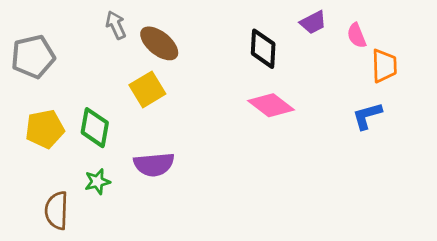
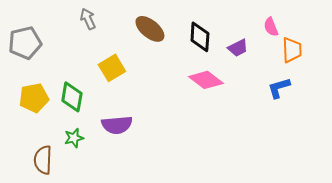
purple trapezoid: (313, 22) -> (238, 48), moved
brown ellipse: (159, 43) -> (150, 29), moved

